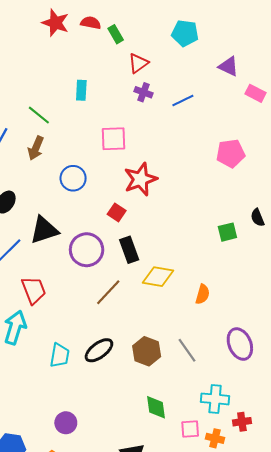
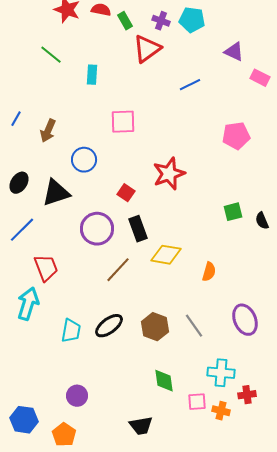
red triangle: (138, 63) -> (147, 49), size x1.4
purple cross: (144, 92) -> (161, 21), moved
green line: (39, 115) -> (51, 55), moved
red star: (140, 179) -> (169, 174), moved
black semicircle: (258, 218) -> (262, 221), moved
black triangle: (44, 230) -> (56, 193), moved

